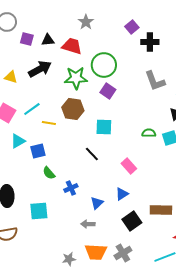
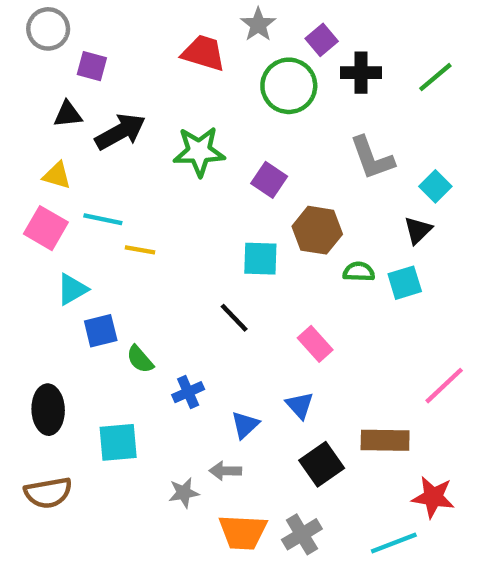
gray star: (86, 22) -> (258, 25), moved
black triangle: (48, 40) -> (68, 114), moved
red trapezoid: (72, 46) -> (203, 53), moved
green circle: (104, 65) -> (289, 86), moved
yellow triangle: (11, 77) -> (57, 176), moved
cyan line: (32, 109) -> (103, 219), turned 48
brown hexagon: (73, 109) -> (317, 230), moved
blue square: (38, 151) -> (101, 331), moved
blue triangle: (122, 194) -> (300, 405), turned -40
gray star: (69, 259) -> (184, 493), moved

